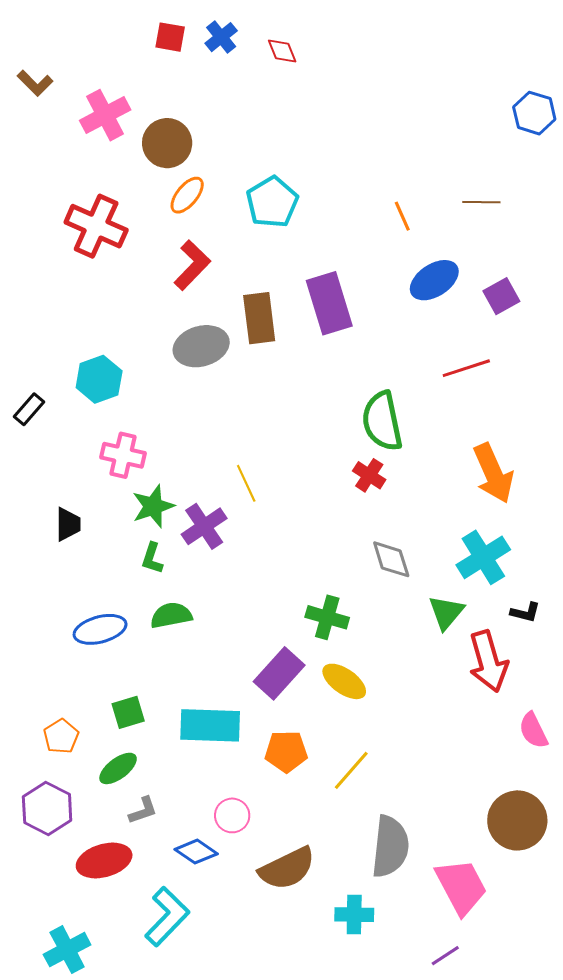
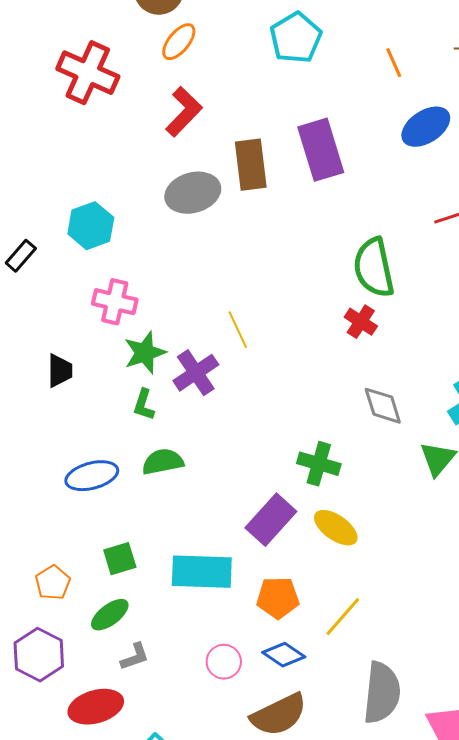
cyan pentagon: (272, 202) -> (296, 38), moved
blue diamond: (196, 852) -> (284, 655), moved

